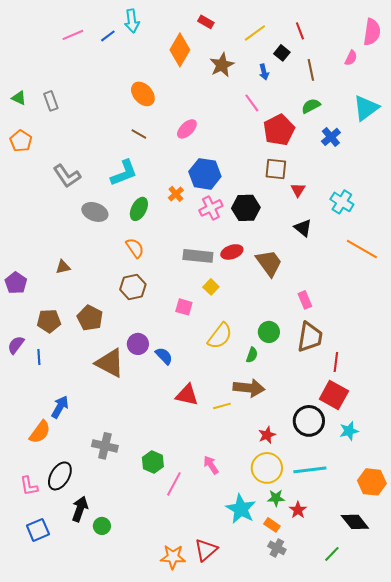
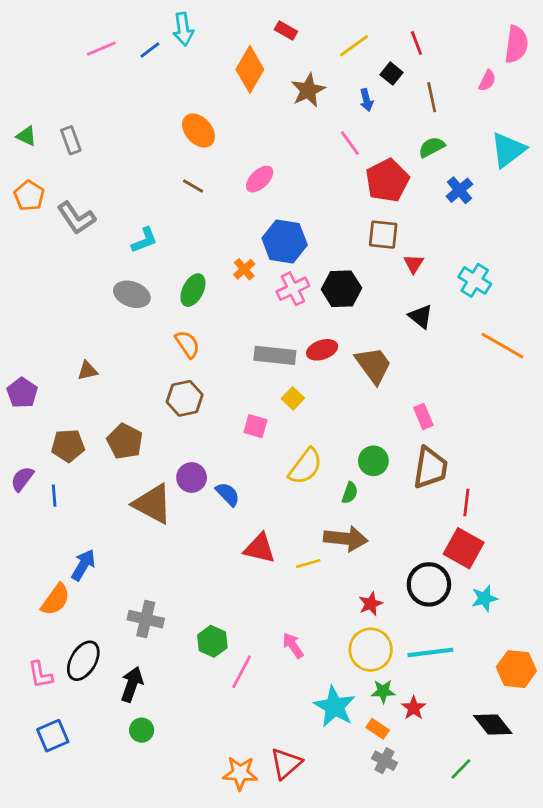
cyan L-shape: (124, 173) -> (144, 240), moved, size x0.7
gray L-shape: (67, 176) -> (76, 218), moved
black arrow: (80, 509) -> (132, 684), moved

